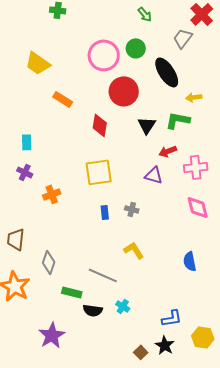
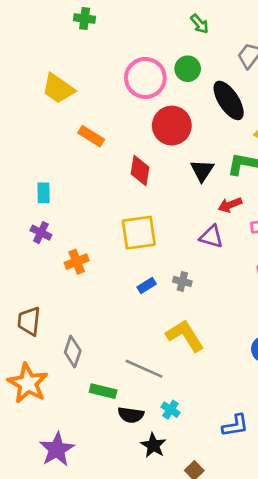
blue rectangle: (105, 212) -> (147, 285), turned 64
yellow L-shape: (134, 250) -> (185, 336), size x1.4
purple star: (52, 335) -> (57, 449), moved
black star: (165, 345) -> (153, 445), moved

